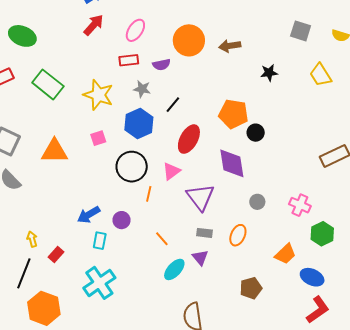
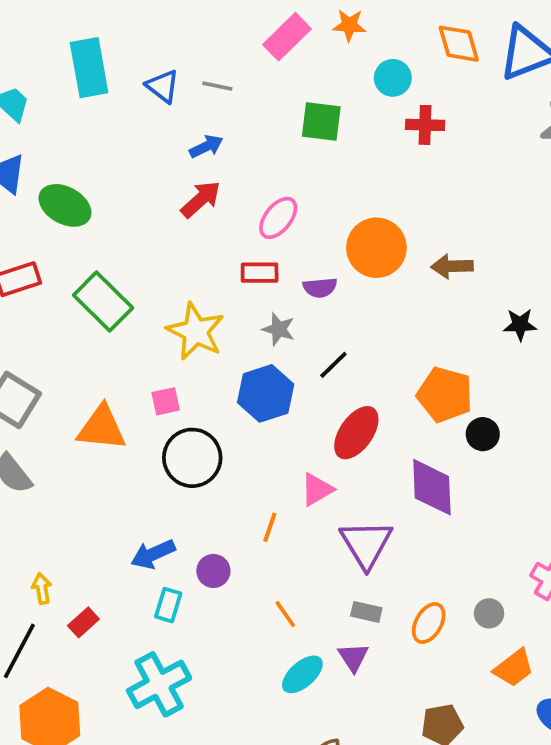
pink square: (98, 138) -> (166, 401), moved
black circle: (132, 167) -> (192, 458), moved
gray circle: (257, 202) -> (489, 613), moved

